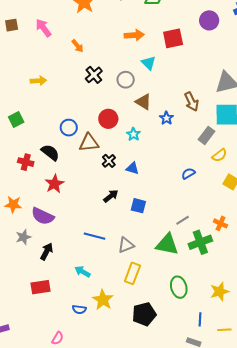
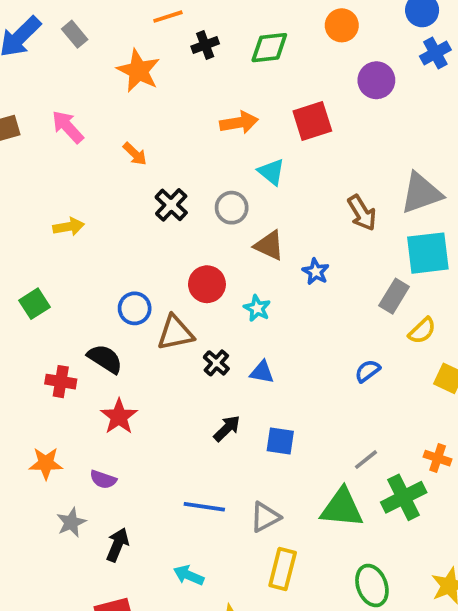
brown arrow: (191, 102) -> (362, 213), moved
purple semicircle: (43, 216) -> (103, 479), size x0.6

